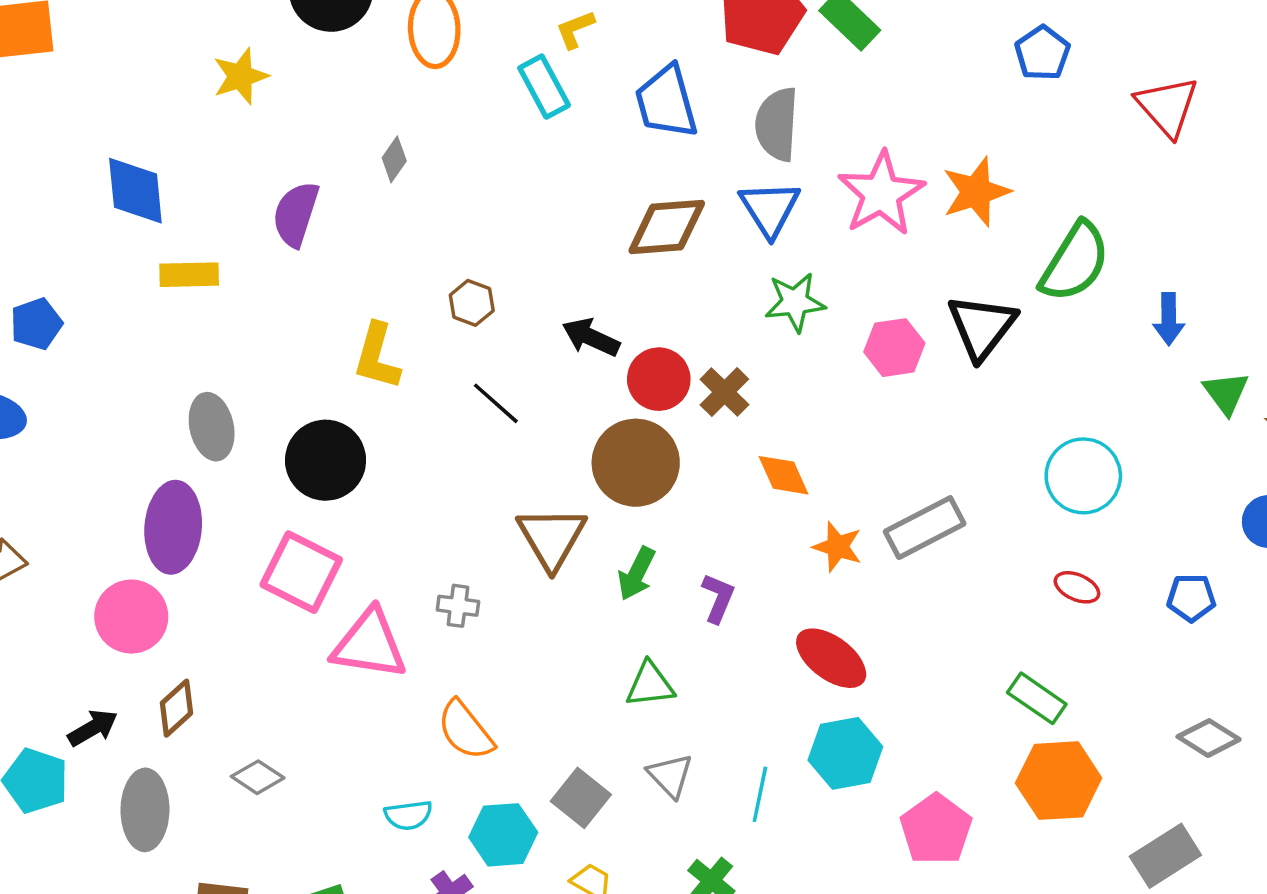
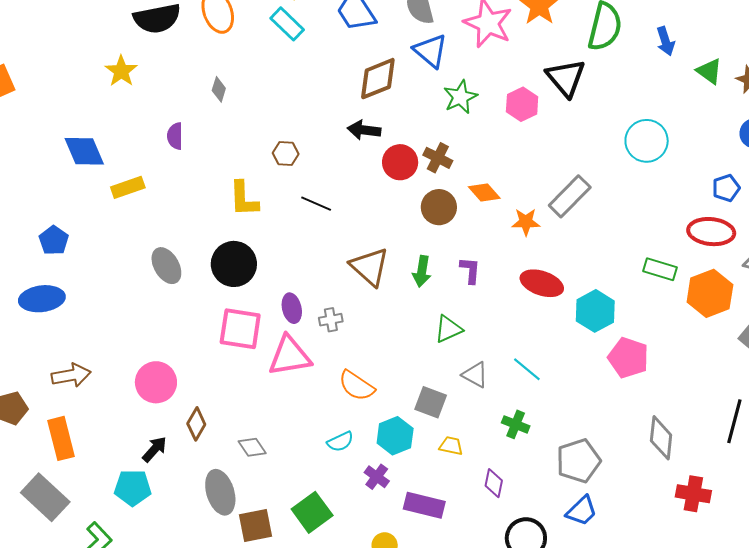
purple semicircle: (296, 214) -> (175, 136), size x0.7
black arrow: (591, 337) -> (364, 130), moved
brown circle: (636, 463) -> (439, 207), moved, size x0.7
purple ellipse: (173, 527) -> (292, 308), moved, size x0.6
red ellipse: (1077, 587) -> (711, 232), moved, size x1.8
cyan hexagon: (845, 753) -> (595, 311), moved
gray diamond: (258, 777) -> (252, 447), turned 40
orange hexagon: (1059, 781) -> (710, 293), moved
cyan line: (760, 794) -> (527, 369), turned -44
gray ellipse: (145, 810) -> (220, 492), moved

